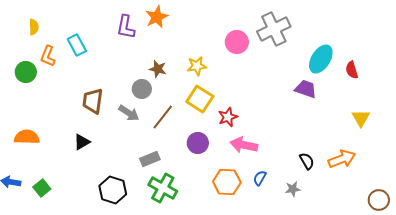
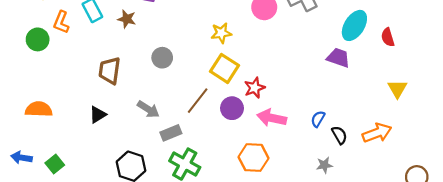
brown star: (158, 69) -> (127, 19), moved
gray arrow: (129, 113) -> (148, 109), moved
brown line: (163, 117) -> (198, 101), moved
purple circle: (198, 143) -> (232, 108), moved
blue semicircle: (260, 178) -> (318, 119), moved

